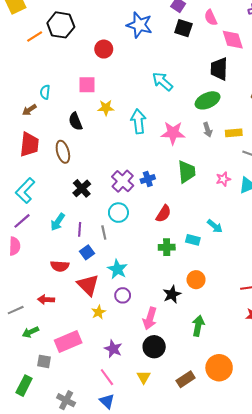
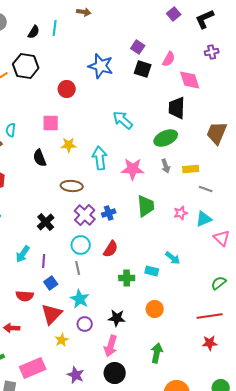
pink semicircle: (211, 18) -> (169, 59), turned -126
brown ellipse: (63, 152) -> (72, 186), moved, turned -70
red semicircle: (164, 214) -> (111, 249), moved
gray line: (104, 232) -> (78, 268), moved
red triangle: (88, 285) -> (52, 314), turned 30
black star: (172, 294) -> (117, 318), moved, turned 30

